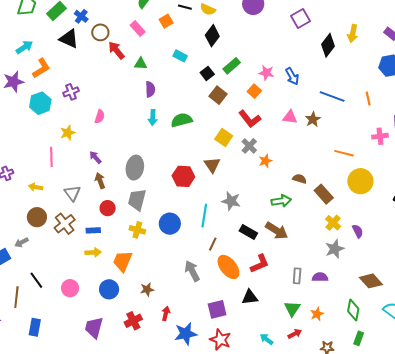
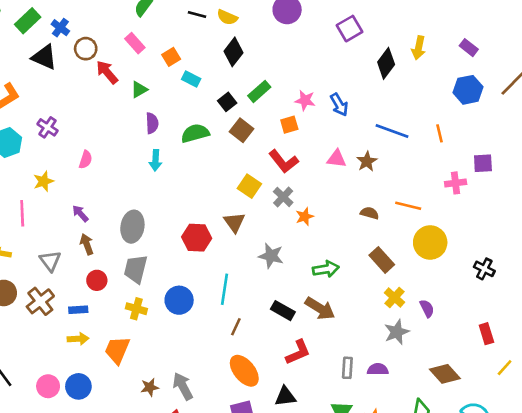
orange square: (166, 21) -> (171, 57), moved
green triangle: (141, 64) -> (139, 90), turned -32
orange square: (254, 91) -> (289, 125), turned 32
purple cross: (71, 92) -> (48, 127), turned -35
green semicircle: (182, 120) -> (195, 133), moved
brown semicircle: (299, 179) -> (370, 213), moved
gray star: (231, 201) -> (271, 256), moved
orange ellipse: (228, 267) -> (244, 371), moved
gray arrow: (192, 271) -> (183, 386), moved
blue circle: (109, 289) -> (78, 386), moved

